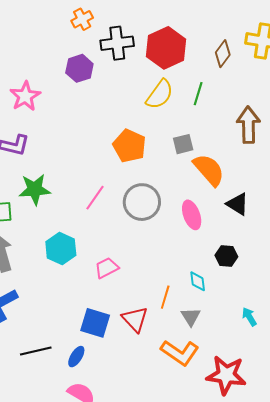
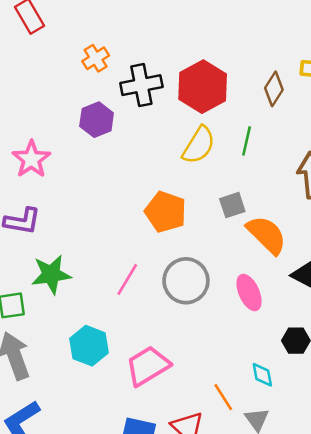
pink trapezoid: (107, 268) -> (148, 366), size x1.5
orange line: (165, 297) -> (223, 397), turned -45

